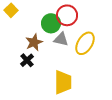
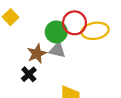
gray triangle: (61, 39) -> (57, 50), moved
yellow ellipse: (85, 43) -> (95, 31), moved, turned 50

